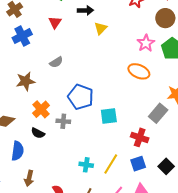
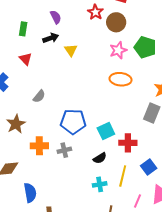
brown circle: (165, 18) -> (116, 22), moved
pink star: (146, 43) -> (118, 50), turned 30
orange cross: (41, 109) -> (39, 146), turned -30
black semicircle: (38, 133) -> (100, 158), moved, turned -40
red cross: (140, 137) -> (128, 143), moved

